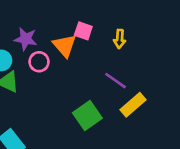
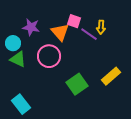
pink circle: (39, 62) -> (49, 56), moved, size x1.5
purple line: (116, 81) -> (89, 34), moved

